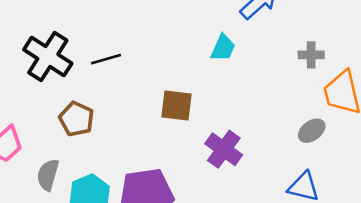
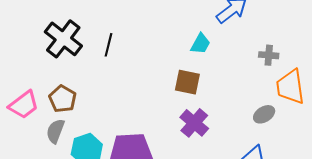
black line: (106, 59) -> (108, 45), turned -65
brown square: (177, 106) -> (187, 82), moved
brown pentagon: (76, 119) -> (63, 99), moved

